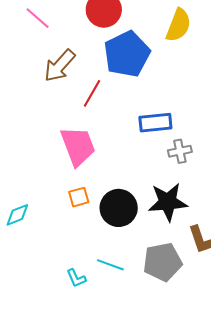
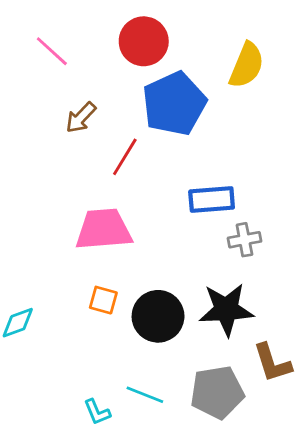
brown arrow: (60, 66) -> (81, 118), size x0.7
pink trapezoid: (78, 146) -> (104, 229), turned -75
orange square: (79, 197) -> (103, 300), turned 30

